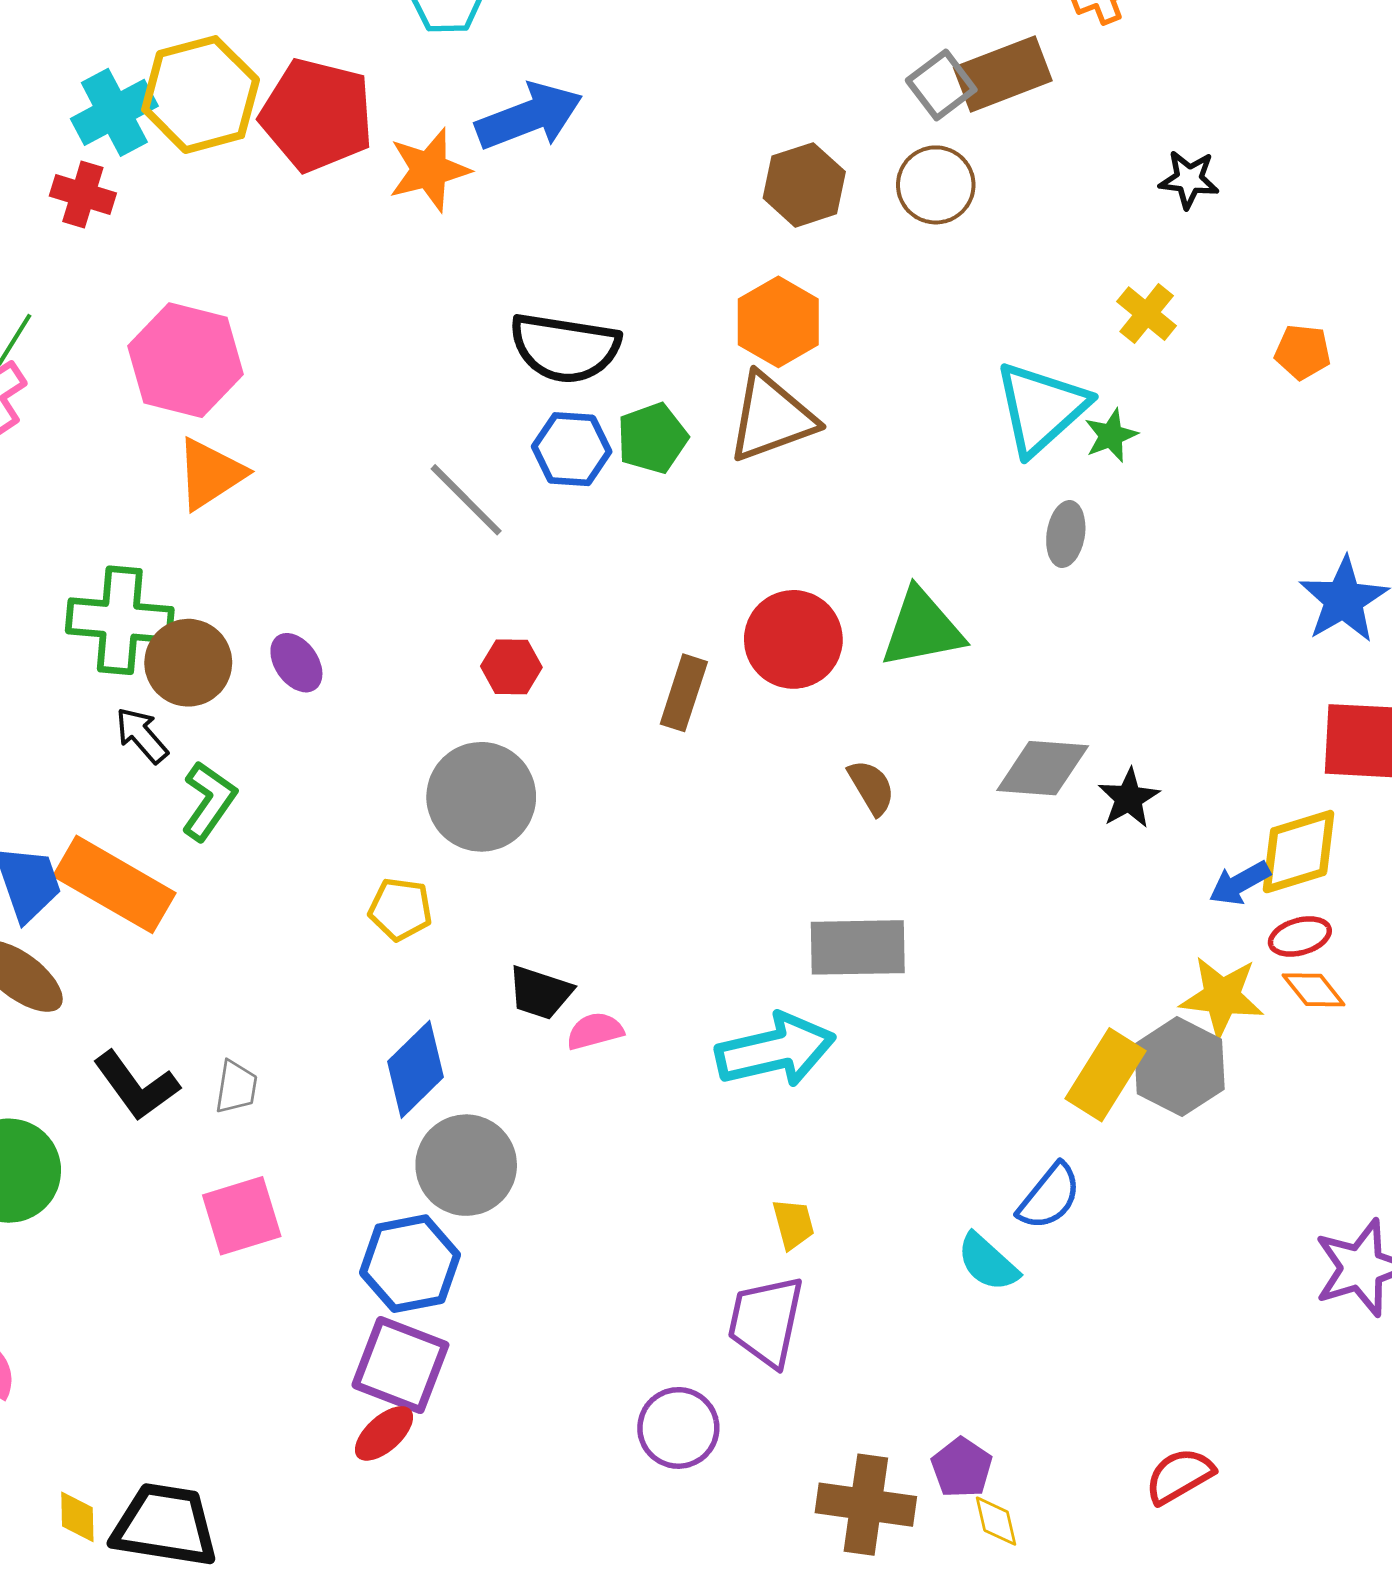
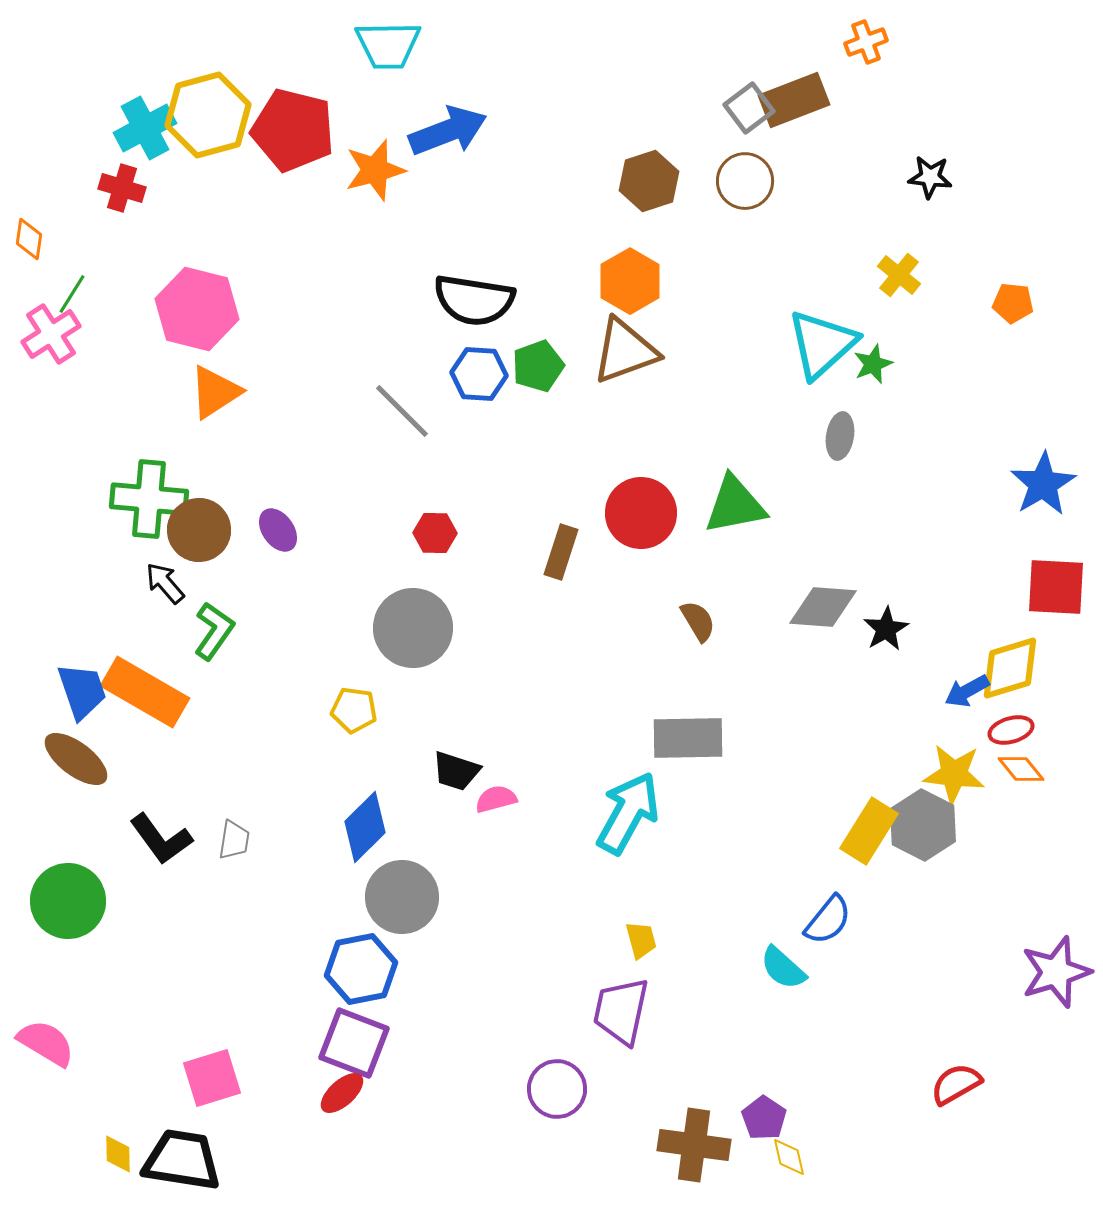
cyan arrow: (776, 1050) -> (628, 813), turned -48
pink square: (242, 1216) -> (212, 1078), moved
red semicircle: (1179, 1476) -> (956, 1084), moved

